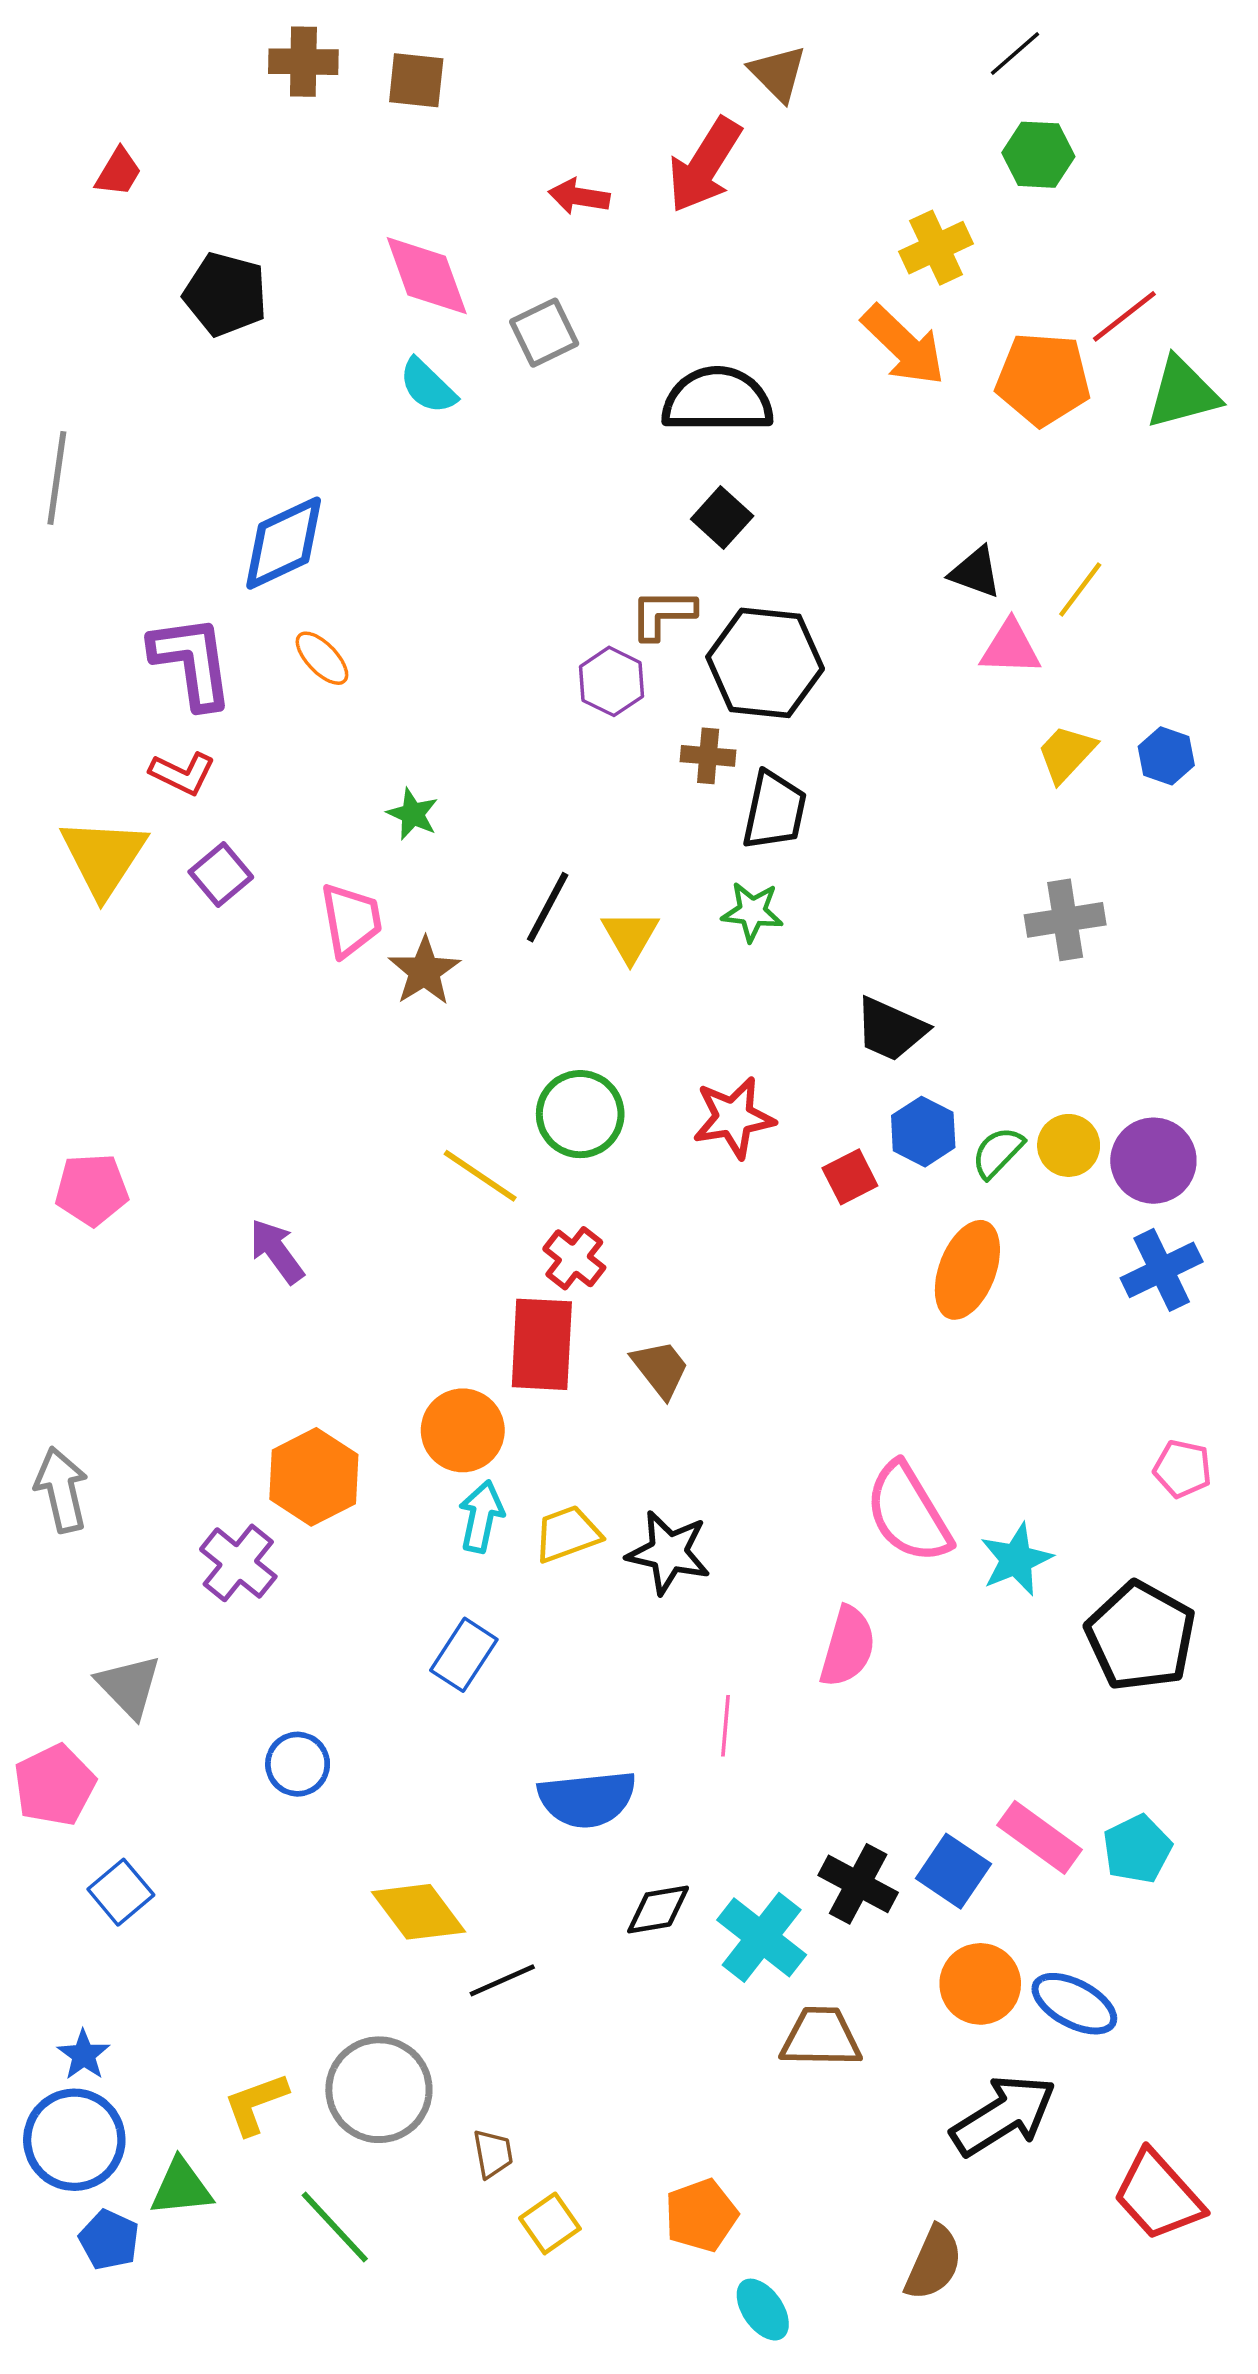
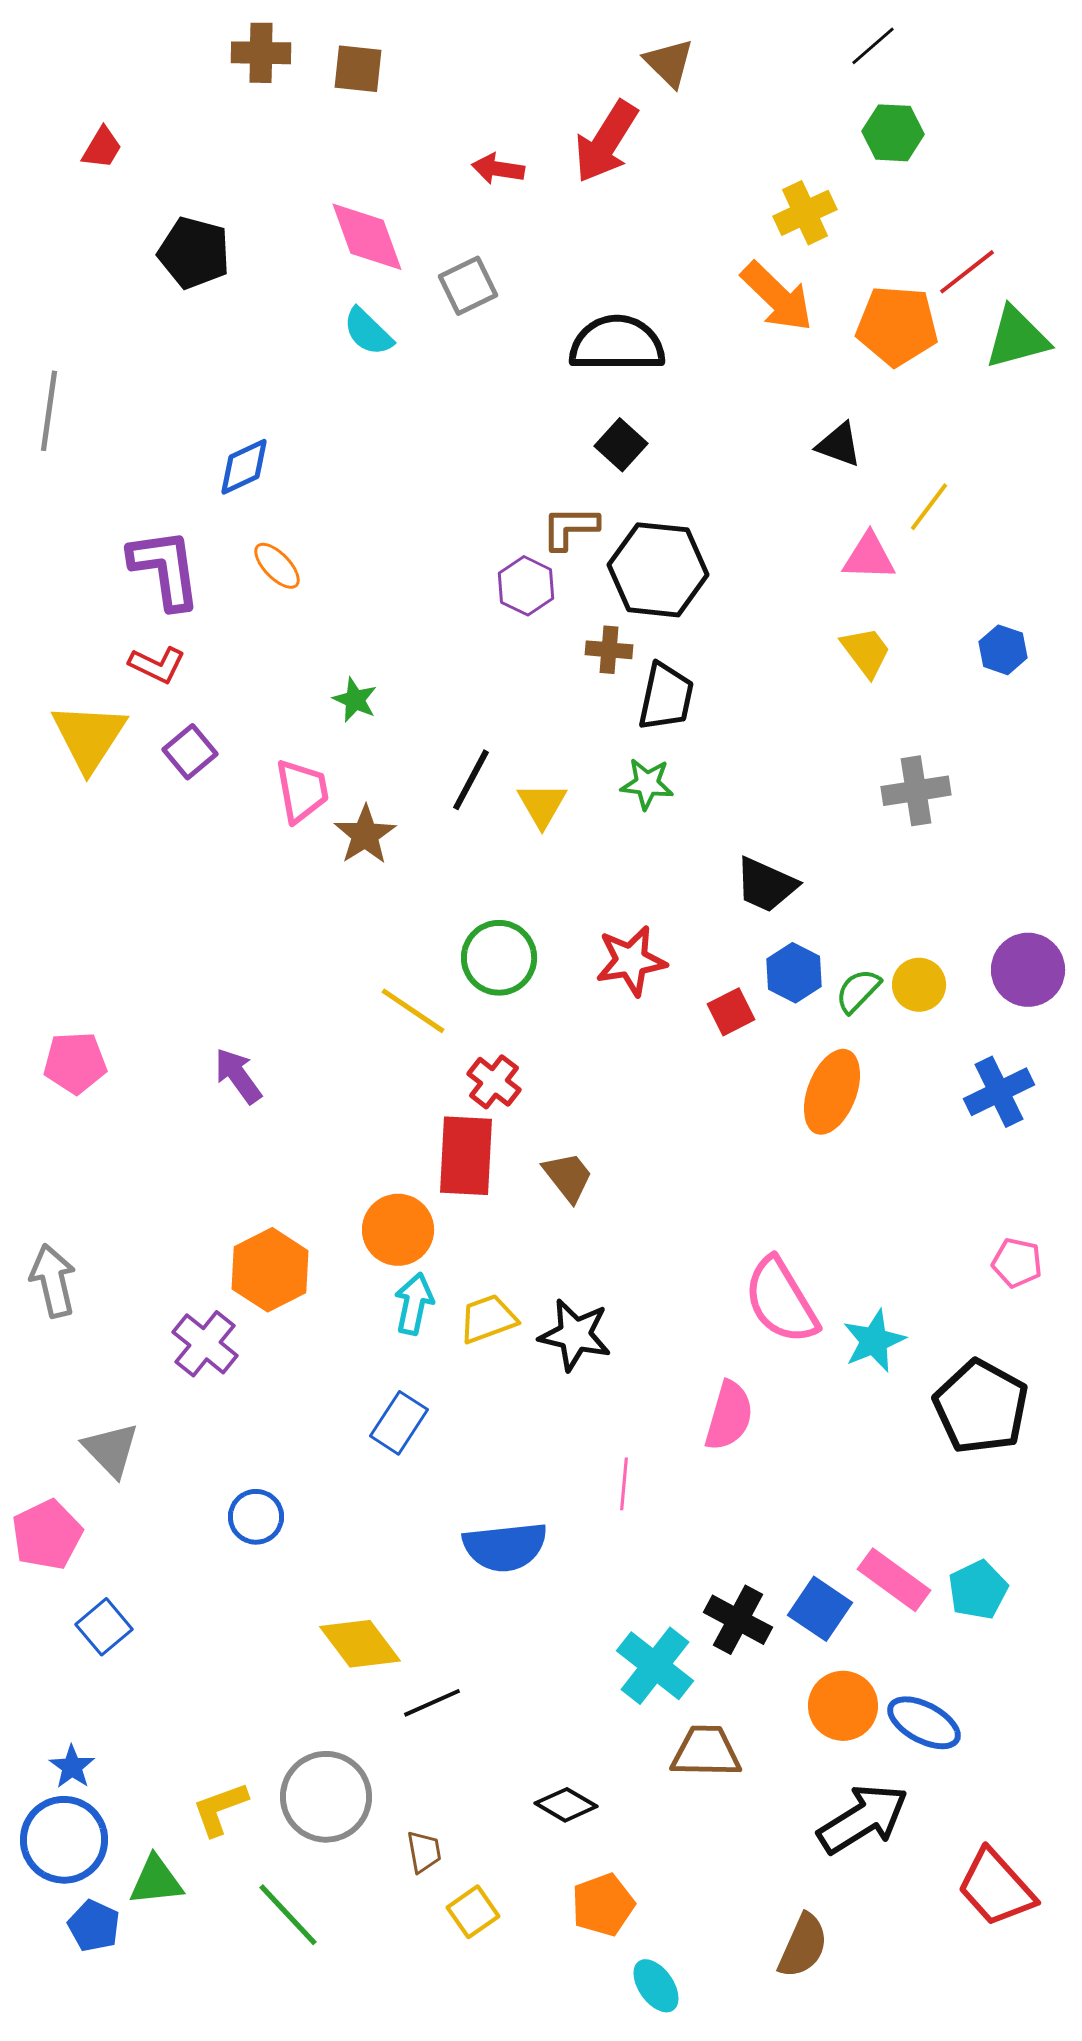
blue diamond: (284, 543) -> (244, 467), size x0.7
black triangle: (976, 572) -> (839, 445), moved
yellow trapezoid: (1066, 754) -> (866, 652), moved, turned 100
purple circle: (1153, 1161) -> (1028, 970), moved
pink pentagon: (92, 1190) -> (75, 1063), moved
black diamond: (658, 1909) -> (566, 1805), moved, turned 40

